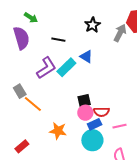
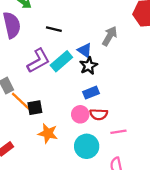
black star: (92, 25) -> (89, 66), moved
gray arrow: (120, 33) -> (110, 36), moved
black square: (84, 101) -> (35, 108), moved
blue rectangle: (95, 124) -> (91, 93), moved

